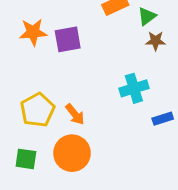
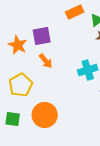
orange star: (33, 32) -> (18, 45), moved, turned 30
orange arrow: (75, 114) -> (46, 61), moved

